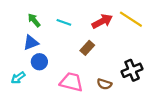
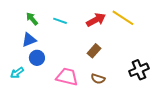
brown rectangle: (87, 48) -> (94, 51), moved
black cross: (132, 70) -> (139, 70), moved

